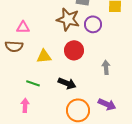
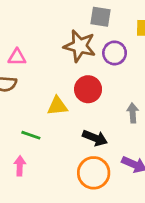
yellow triangle: (44, 56) -> (57, 106), moved
black arrow: (67, 83) -> (95, 138), moved

